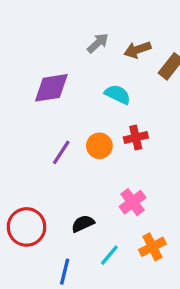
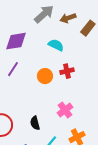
gray arrow: (98, 43) -> (44, 14), size x1.5
purple line: (61, 152) -> (13, 69), moved
black semicircle: (83, 224) -> (35, 123), turned -80

